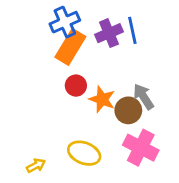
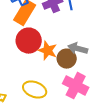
red circle: (76, 86) -> (29, 41), size x1.6
gray arrow: (143, 97) -> (78, 49), turned -42

